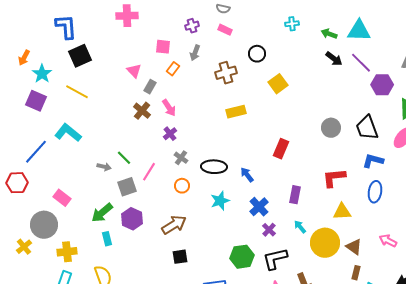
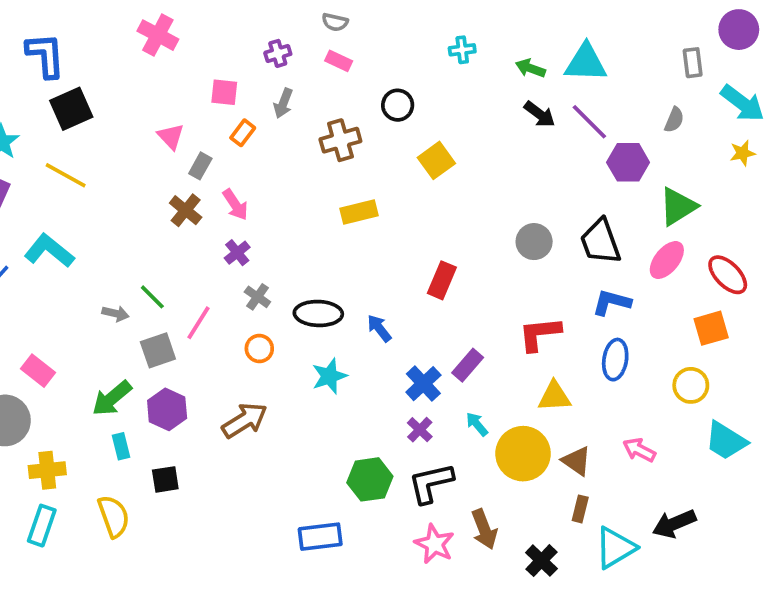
pink cross: (127, 16) -> (158, 35), turned 30
purple rectangle: (295, 195) -> (468, 365), turned 30
blue cross: (259, 207) -> (423, 384), moved
black square: (180, 257) -> (165, 479), moved

